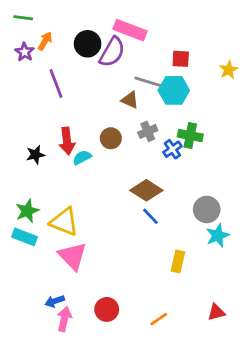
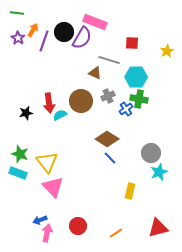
purple line: (56, 83) -> (44, 41), moved, turned 40
cyan hexagon: (174, 90) -> (136, 77), moved
brown circle: (111, 138) -> (81, 101), size x1.5
green star: (27, 211) -> (20, 154), turned -30
yellow triangle: (64, 222) -> (47, 162), turned 30
red triangle: (216, 312) -> (158, 228), size x1.5

